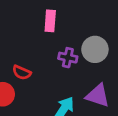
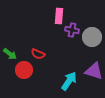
purple cross: (68, 58) -> (72, 30), moved

